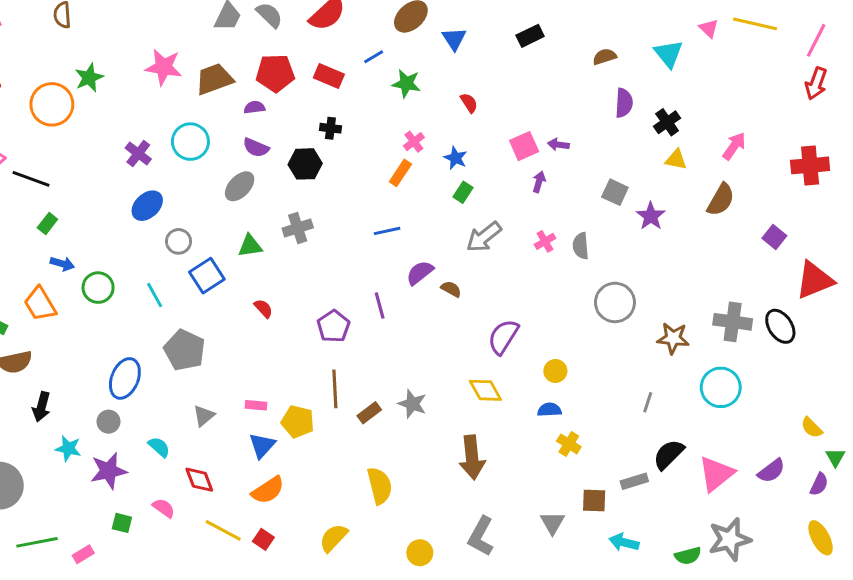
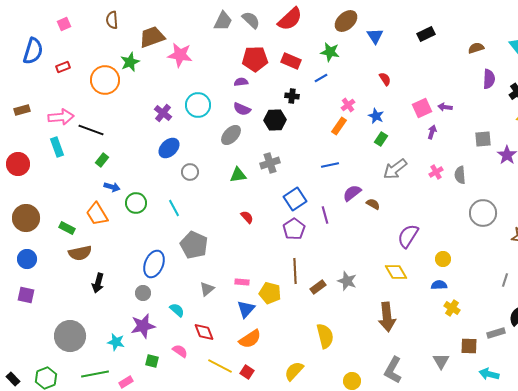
blue line: (374, 57) -> (321, 78), moved
brown trapezoid: (214, 79) -> (152, 37), moved
green star: (406, 83) -> (330, 52), moved
gray square: (615, 192) -> (483, 139), turned -30
blue square: (207, 276) -> (295, 199), moved
cyan star: (68, 448) -> (116, 342), moved

